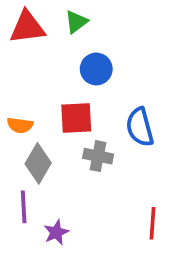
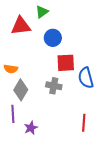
red triangle: (27, 27) -> (21, 26), moved
red square: (76, 118) -> (66, 63), moved
blue semicircle: (140, 127) -> (86, 78), moved

